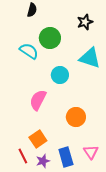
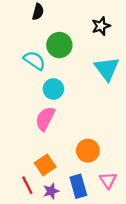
cyan triangle: (90, 58) -> (107, 69), turned 35
cyan circle: (60, 75) -> (53, 89), moved
orange circle: (76, 117) -> (88, 151), moved

